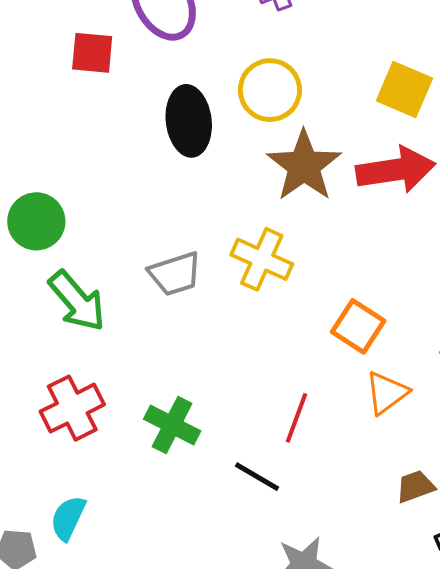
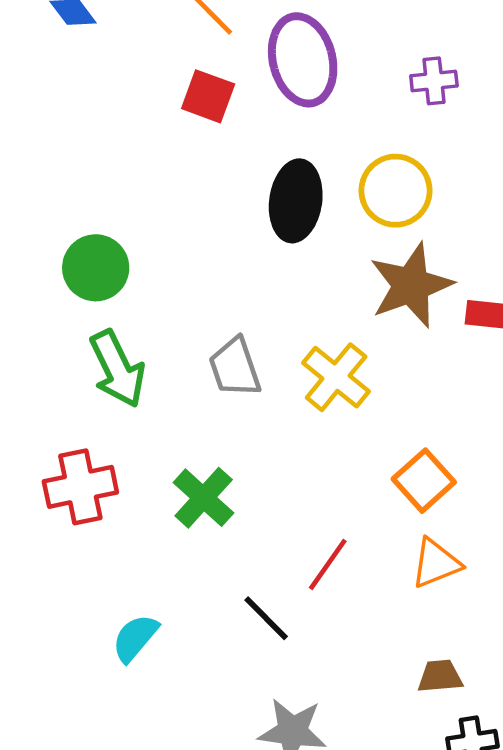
gray trapezoid: (175, 274) -> (235, 367), turned 74
green cross: (172, 425) -> (204, 498), moved
cyan semicircle: (68, 518) -> (135, 638), moved

